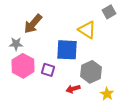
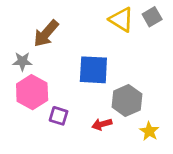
yellow triangle: (87, 30) -> (121, 20), moved
purple square: (48, 70) -> (59, 116), moved

